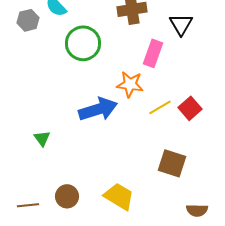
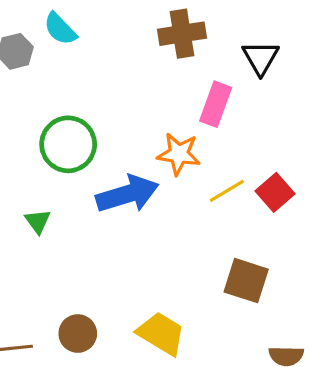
green circle: (83, 43) -> (68, 144), moved
green triangle: (42, 138) -> (38, 221), moved

